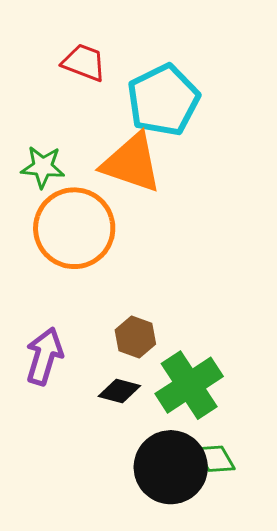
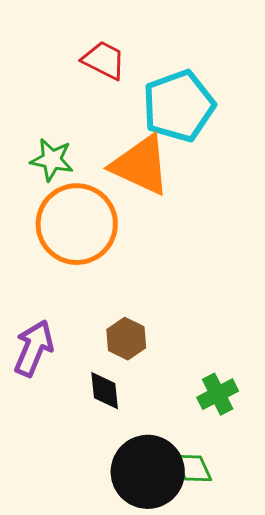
green cross: (189, 385) -> (218, 394), moved, size x0.6
black diamond: (119, 391) -> (105, 391), turned 63

